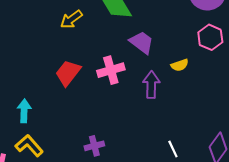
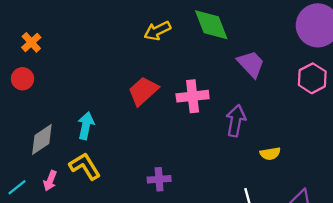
purple trapezoid: (142, 42) -> (251, 64), moved
yellow semicircle: (180, 65) -> (270, 154), moved

